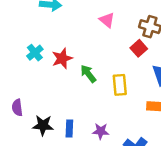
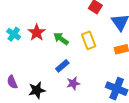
blue rectangle: (69, 129) -> (62, 66), moved, turned 64
purple star: (101, 131) -> (73, 83), moved

